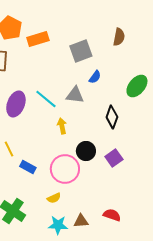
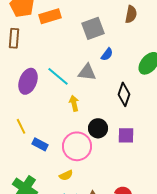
purple square: (114, 158) -> (126, 135), turned 36

